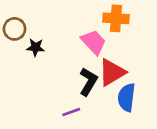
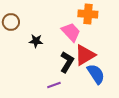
black star: (36, 47) -> (36, 41), moved
blue semicircle: (127, 97) -> (96, 74), turned 140

